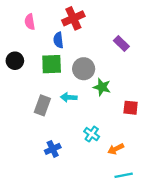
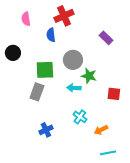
green square: (52, 64) -> (45, 70), moved
cyan arrow: (69, 97) -> (74, 88), moved

